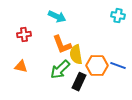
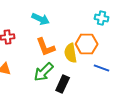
yellow semicircle: (76, 55) -> (71, 53), moved
orange hexagon: (97, 66) -> (87, 44), moved

